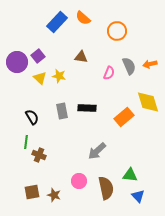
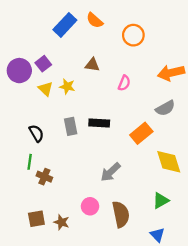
orange arrow: (150, 64) -> (171, 73), size x1.6
gray semicircle: (129, 66) -> (165, 108), moved, turned 84
yellow diamond: (148, 102) -> (169, 162), moved
green triangle: (130, 175) -> (161, 201), moved, turned -35
blue triangle: (138, 196) -> (157, 235), moved

